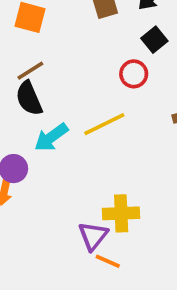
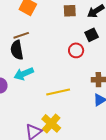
yellow line: (104, 124) -> (58, 92), moved
yellow cross: (121, 213) -> (51, 123), turned 30

